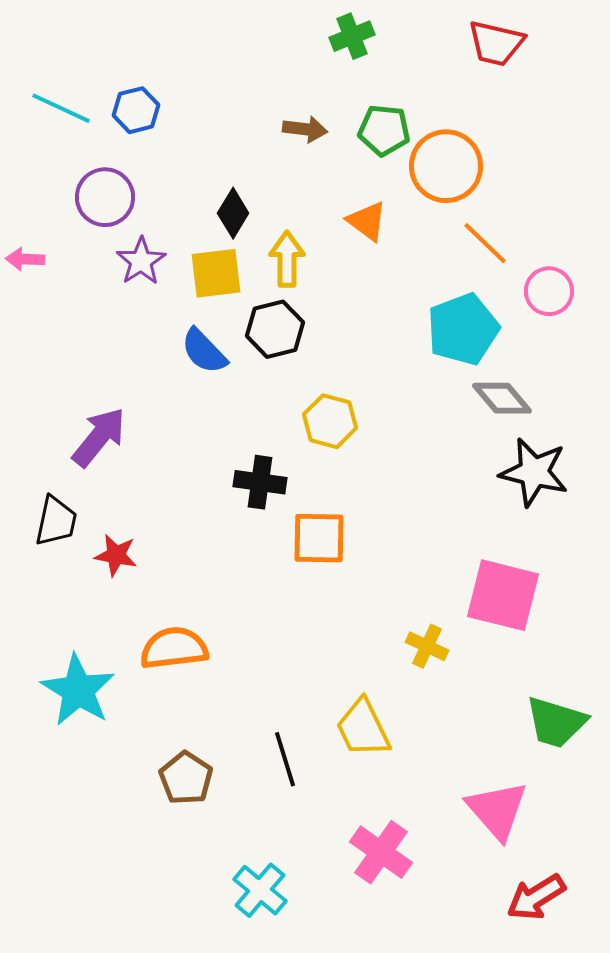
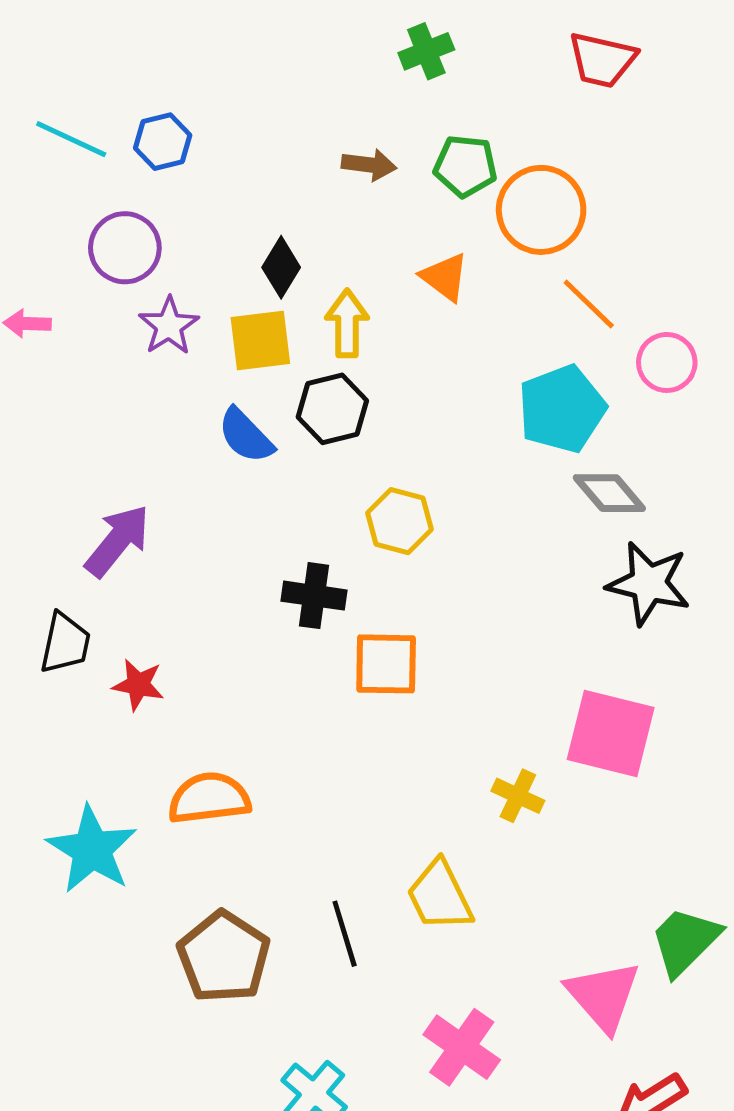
green trapezoid: (556, 722) -> (685, 941), moved, turned 118
brown pentagon: (186, 778) -> (224, 957), size x1.4

